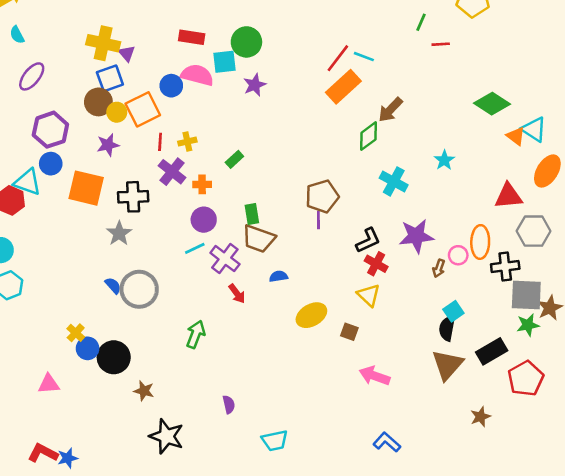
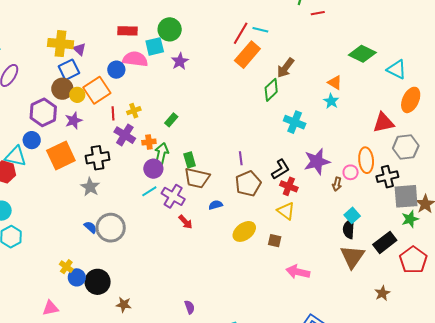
purple hexagon: (50, 130) -> (43, 112), moved
orange triangle: (516, 136) -> (335, 83), moved
orange square: (86, 188) -> (61, 155), turned -32
brown pentagon: (322, 196) -> (248, 184), moved
green arrow: (196, 334) -> (162, 153), moved

